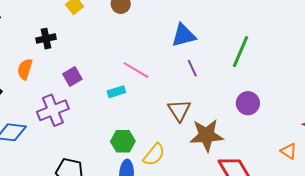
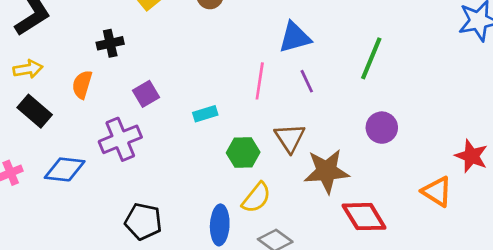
pink line: (136, 70) -> (260, 81), moved, turned 68
green hexagon: (123, 141) -> (243, 152), moved
orange triangle: (289, 151) -> (437, 192), size x1.4

